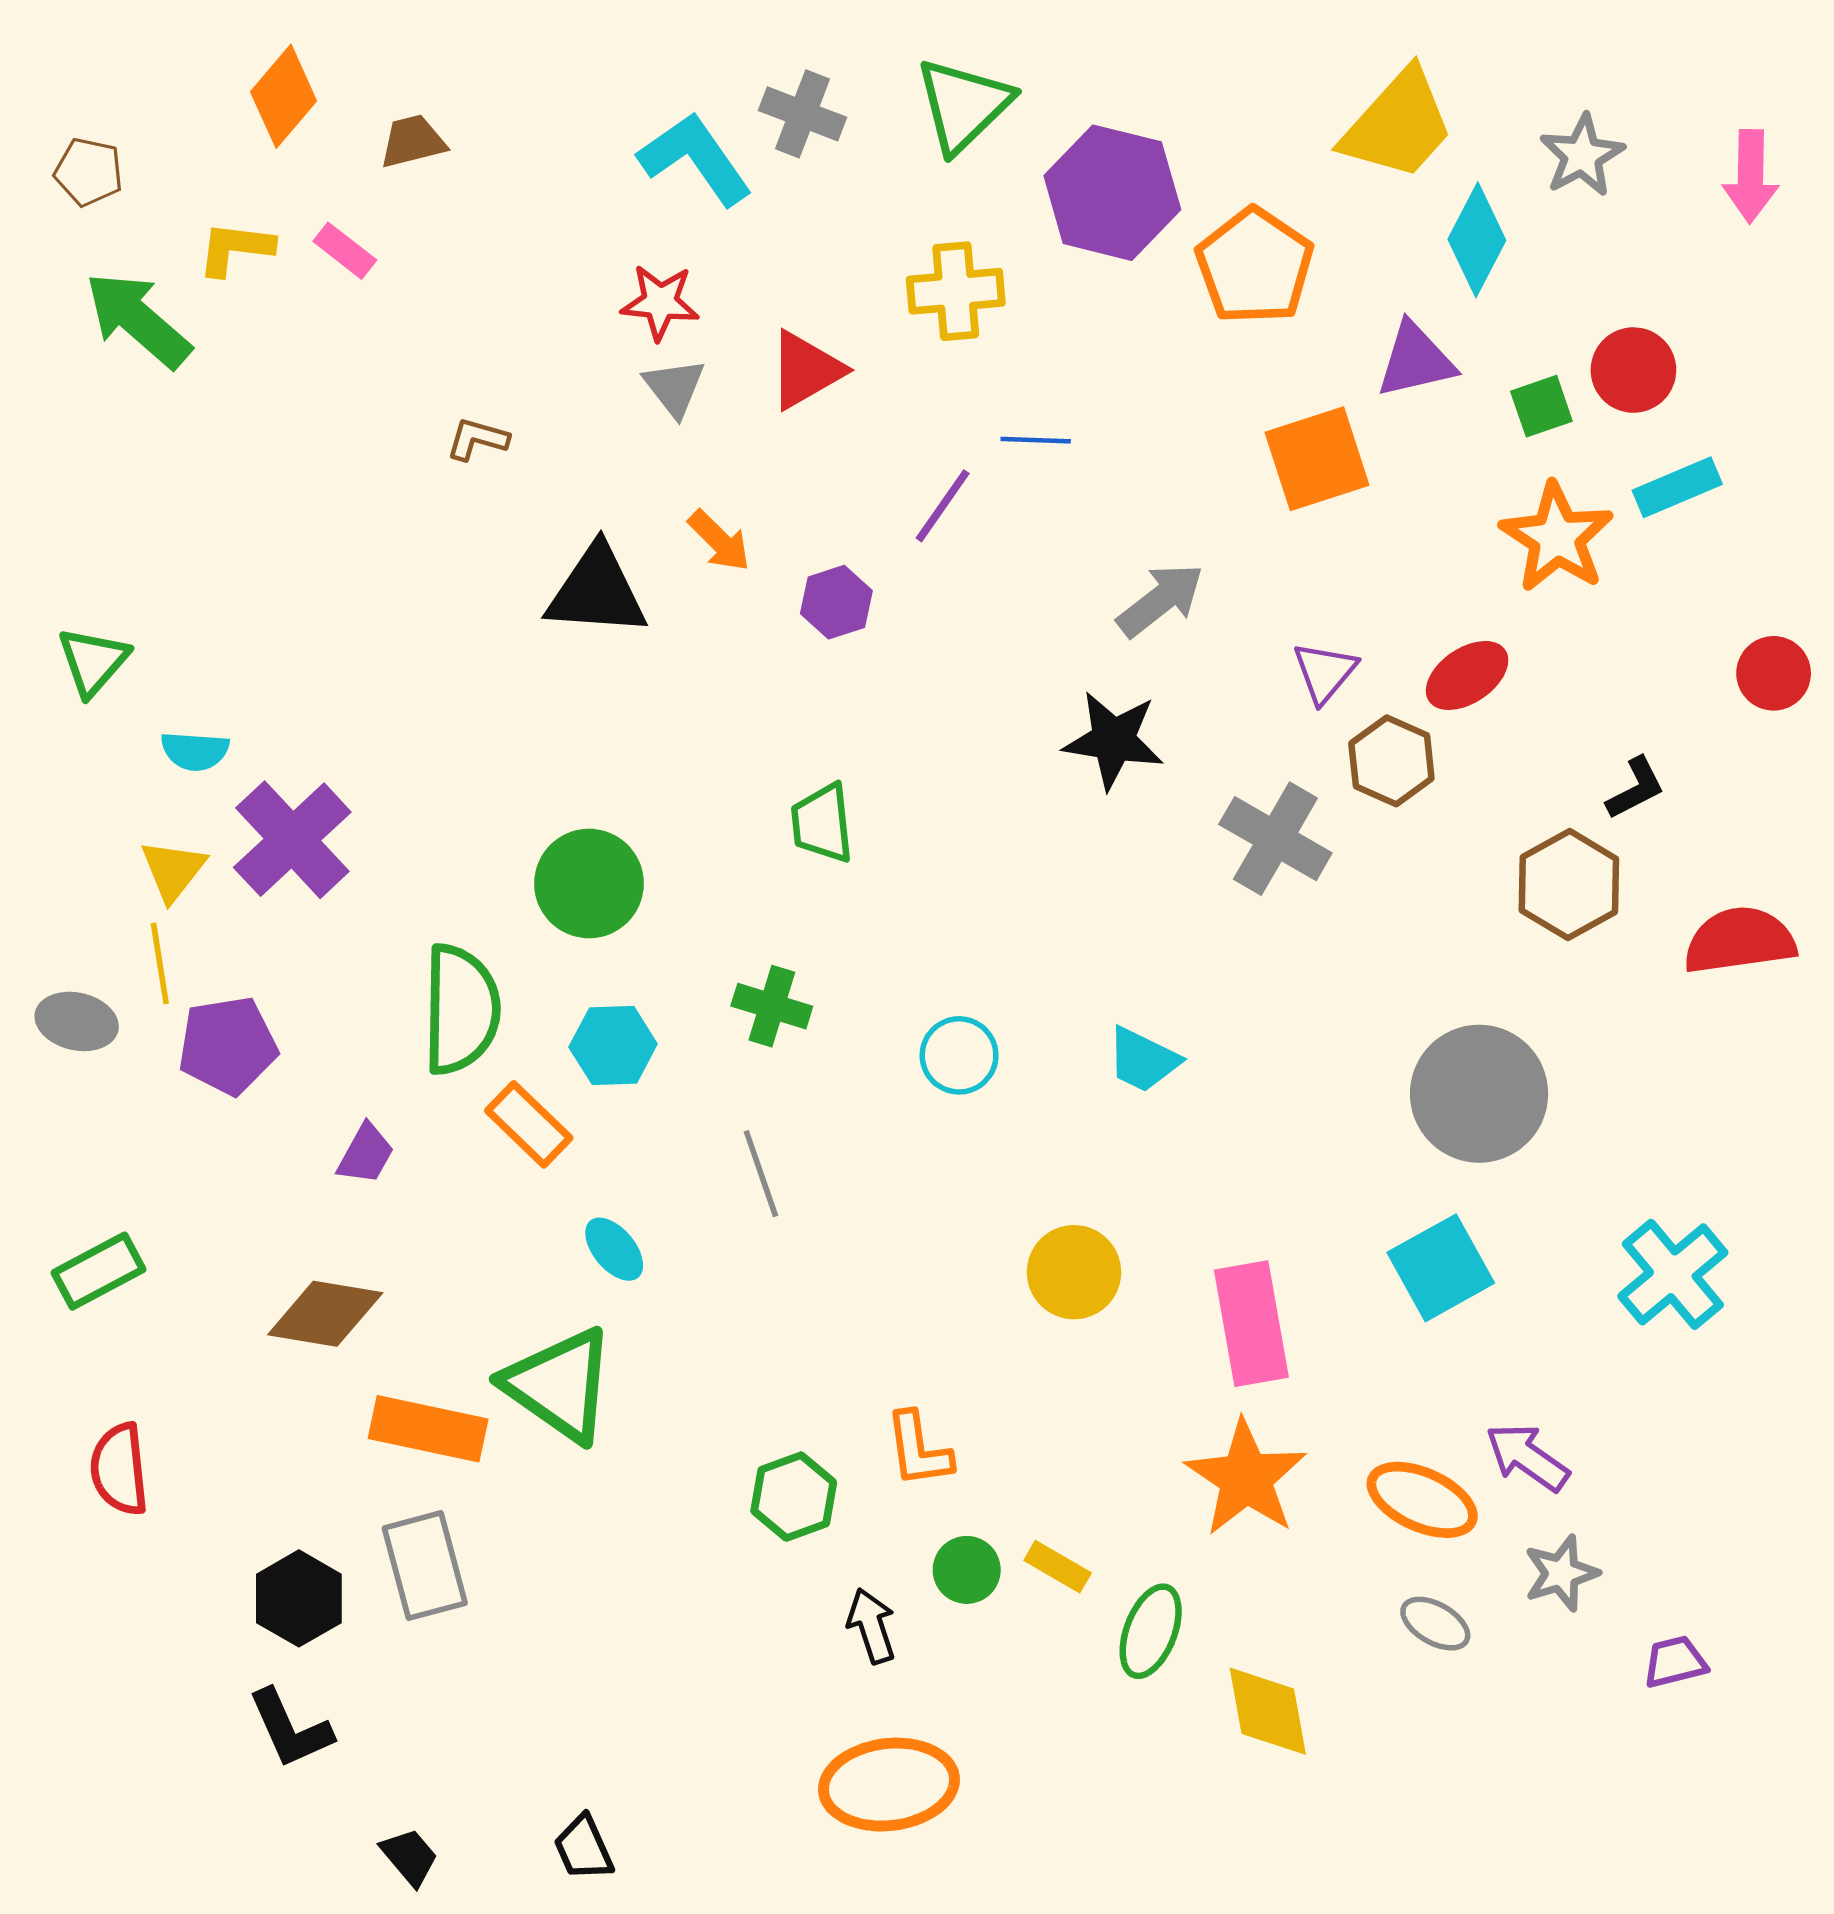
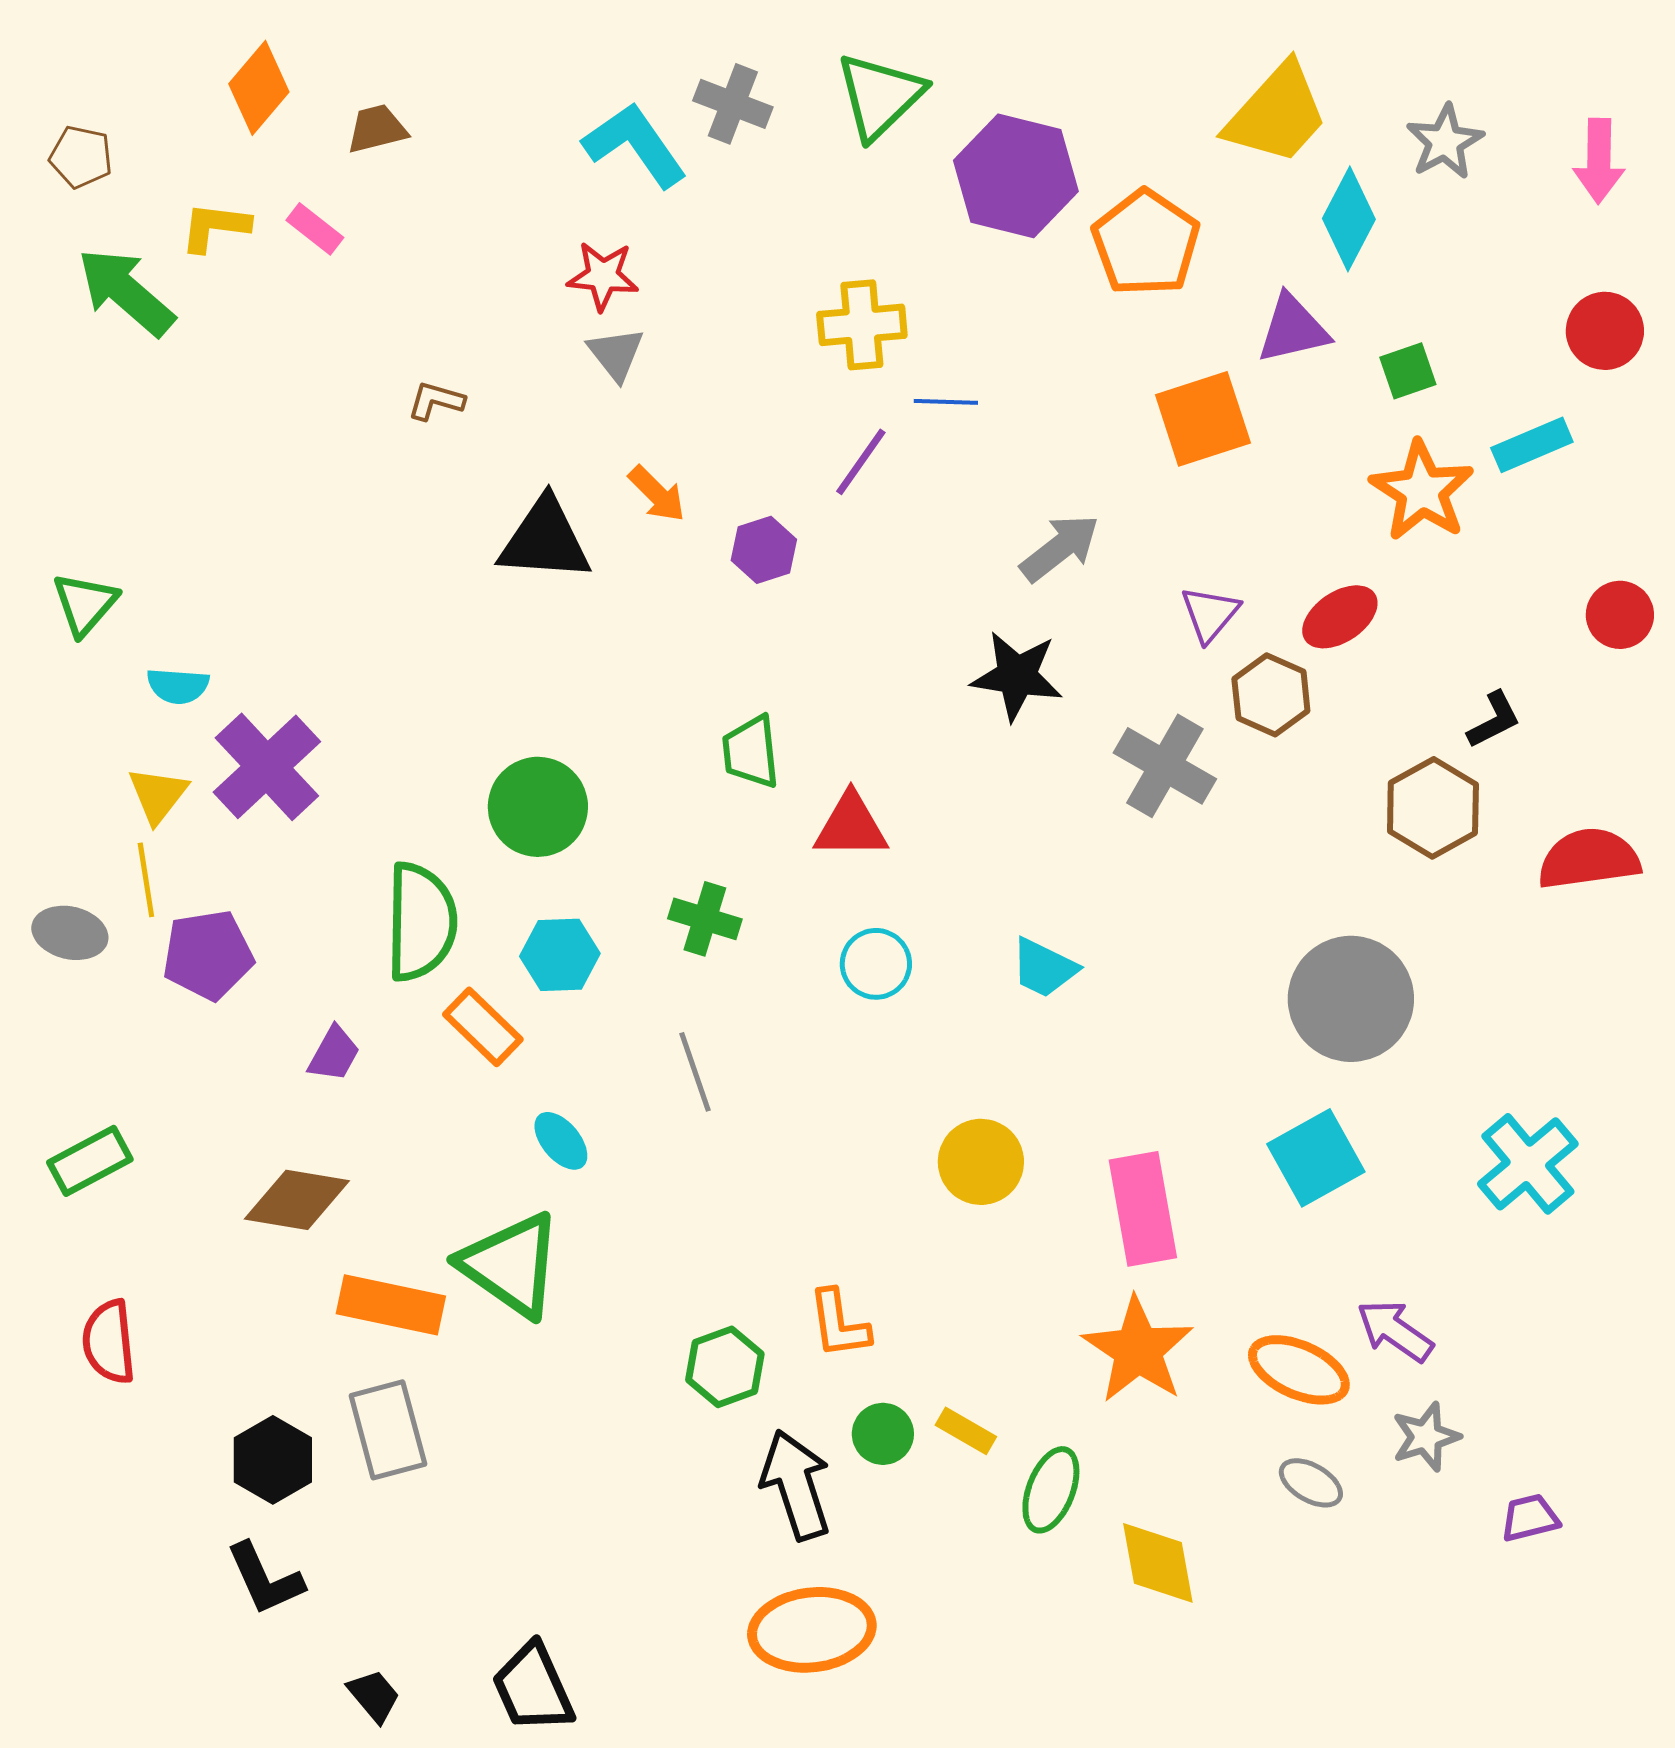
yellow cross: (956, 291) -> (862, 325), moved
red triangle: (806, 370) -> (851, 826), moved, turned 30
red circle: (1633, 370) -> (1605, 331), moved
black arrow: (871, 1626) -> (796, 1485), size x1.6
black trapezoid: (584, 1848) -> (533, 1688), size x1.5

